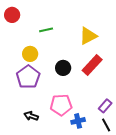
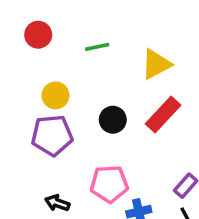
red circle: (12, 15) -> (38, 35), moved
green line: (46, 30) -> (97, 47), moved
purple pentagon: (28, 77) -> (52, 135), turned 30

